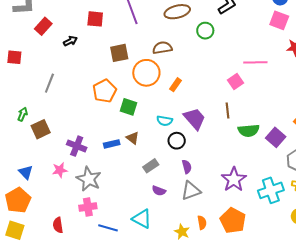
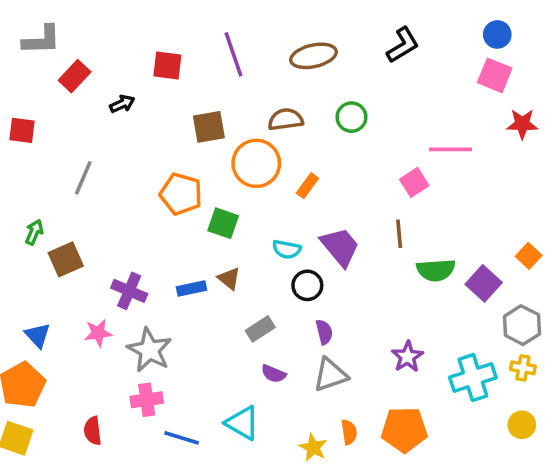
green circle: (205, 31) -> (352, 117), moved
orange pentagon: (104, 91) -> (181, 194), turned -30
purple star: (234, 179) -> (407, 357), size x0.7
orange pentagon: (233, 220) -> (404, 430), turned -30

